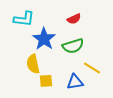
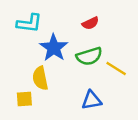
yellow line: (92, 68) -> (116, 68), moved
yellow square: (46, 81) -> (24, 99), moved

